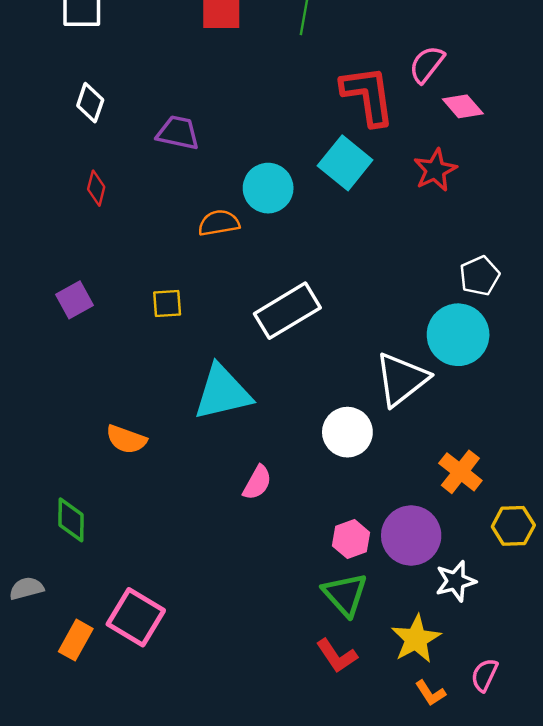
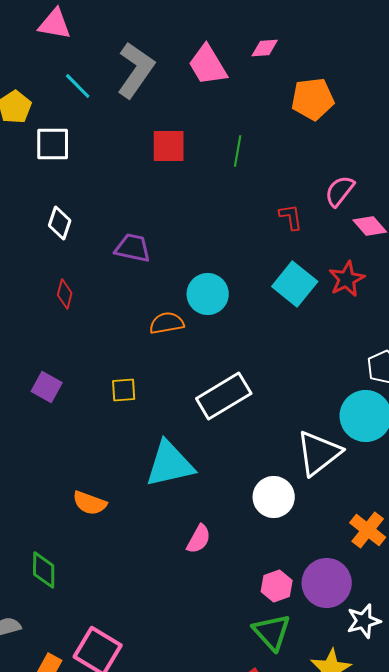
red L-shape: (368, 95) -> (291, 217), size x0.5
cyan square: (345, 163) -> (295, 284), moved
purple square: (75, 300) -> (47, 387), turned -32

